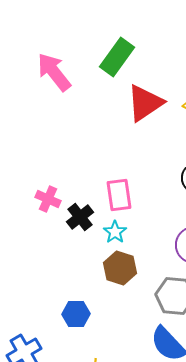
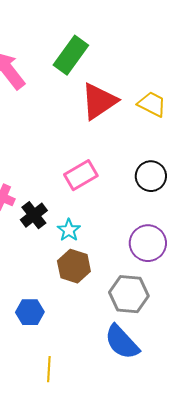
pink rectangle: (119, 195) -> (81, 175), moved, turned 68

